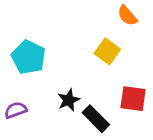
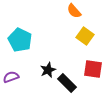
orange semicircle: (127, 16) -> (74, 11), moved
yellow square: (107, 51) -> (85, 36), moved

